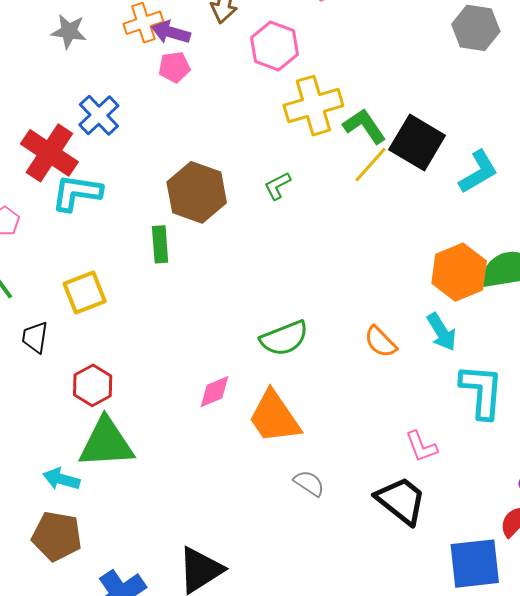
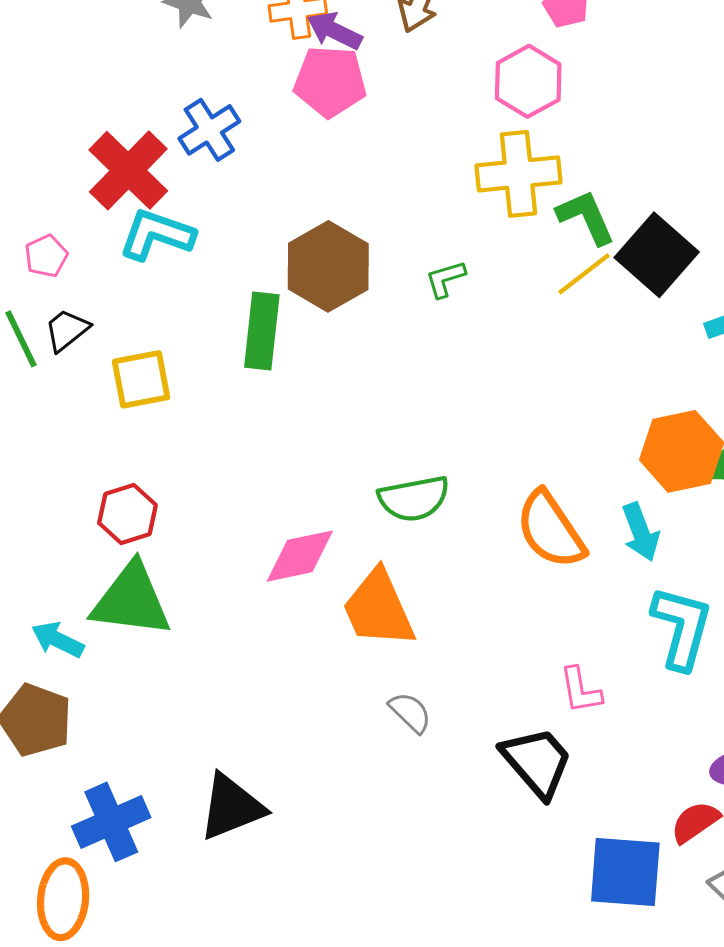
pink hexagon: (274, 46) -> (528, 81), moved
pink pentagon: (174, 67) -> (330, 82), size x1.6
green rectangle: (160, 244) -> (262, 331), size x1.4
black trapezoid: (35, 337) -> (67, 330), moved, turned 32
orange semicircle: (380, 342) -> (550, 530), size x1.6
pink diamond: (214, 392) -> (300, 556), size x1.4

